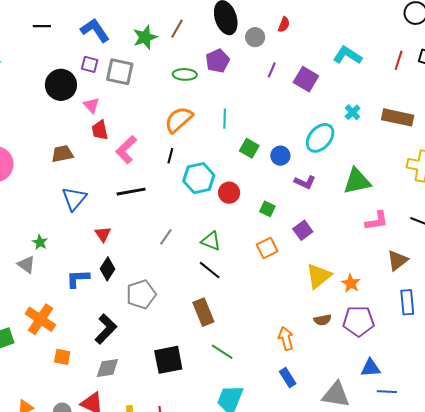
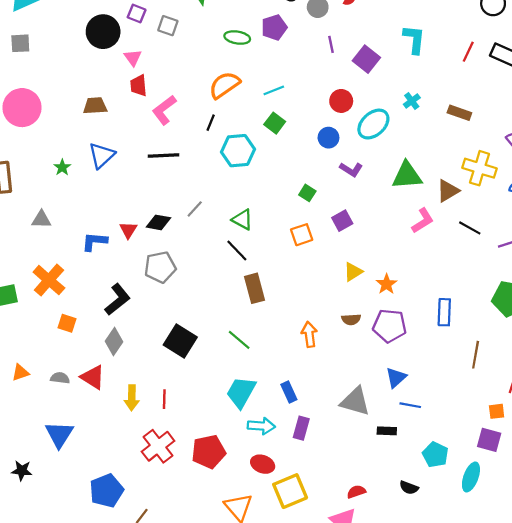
cyan L-shape: (347, 55) -> (414, 39), turned 56
purple line: (272, 70) -> (331, 44), turned -42
gray square: (120, 72) -> (168, 26), size x0.7
brown rectangle: (398, 117) -> (459, 113), size x0.7
cyan line: (225, 119) -> (274, 90), turned 60
green square: (249, 148) -> (275, 123), moved
red circle: (229, 193) -> (341, 101), moved
pink L-shape: (377, 221) -> (423, 221), turned -30
red triangle: (103, 234) -> (128, 230), moved
green star: (40, 242) -> (62, 167), moved
brown triangle: (397, 260) -> (448, 191), moved
gray triangle: (26, 265) -> (41, 219), turned -42
black diamond: (108, 269) -> (158, 222), moved, turned 60
yellow triangle: (319, 276) -> (353, 272), size x0.7
brown rectangle: (203, 312) -> (255, 288), moved
black square: (168, 360) -> (180, 341), turned 36
gray diamond: (107, 368) -> (114, 341), turned -55
blue triangle: (370, 368) -> (396, 378), turned -45
blue rectangle: (288, 378) -> (289, 392), moved

